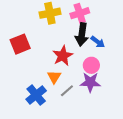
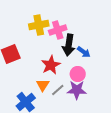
pink cross: (80, 13) -> (58, 30), moved
gray line: (67, 91) -> (58, 90), moved

